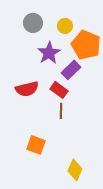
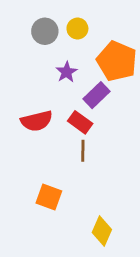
yellow circle: (65, 26) -> (77, 29), moved
purple star: (49, 53) -> (67, 72), size x0.7

